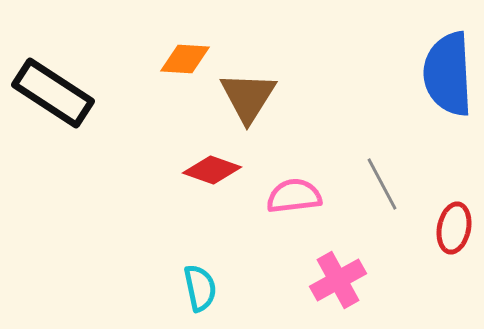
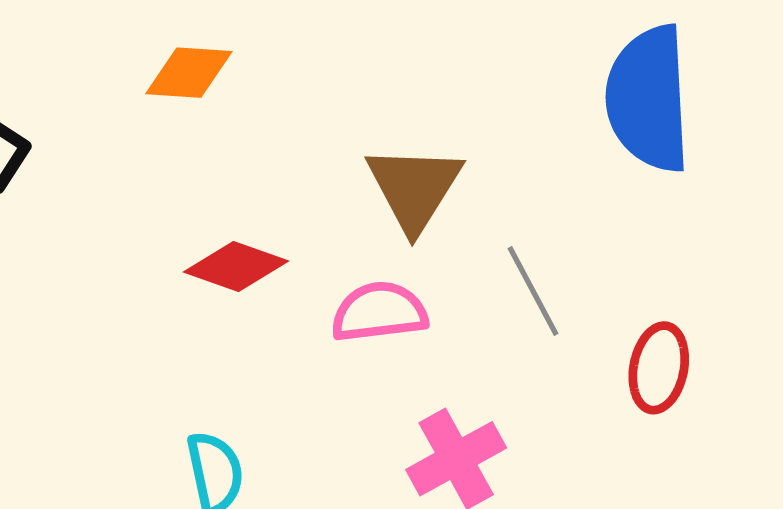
brown triangle: (248, 97) -> (414, 188), moved

